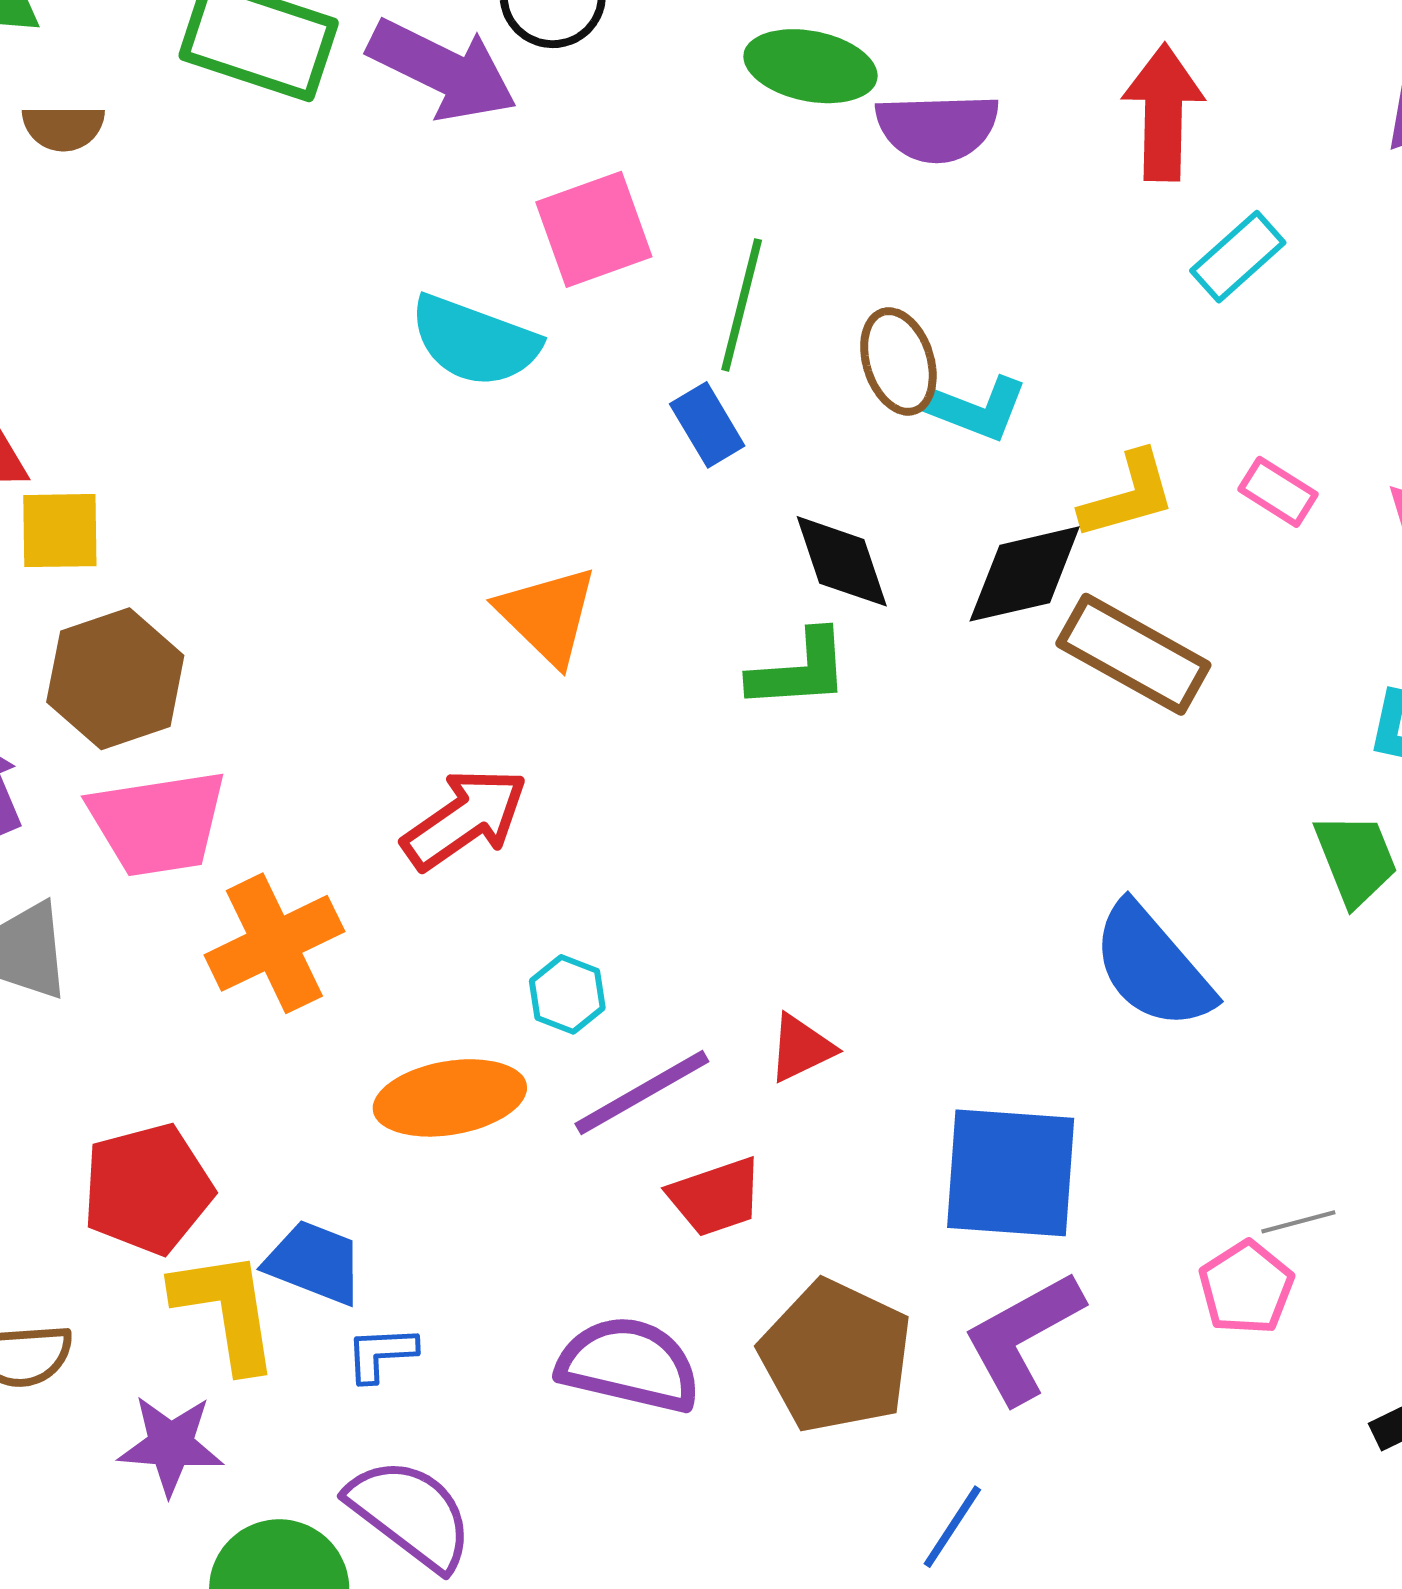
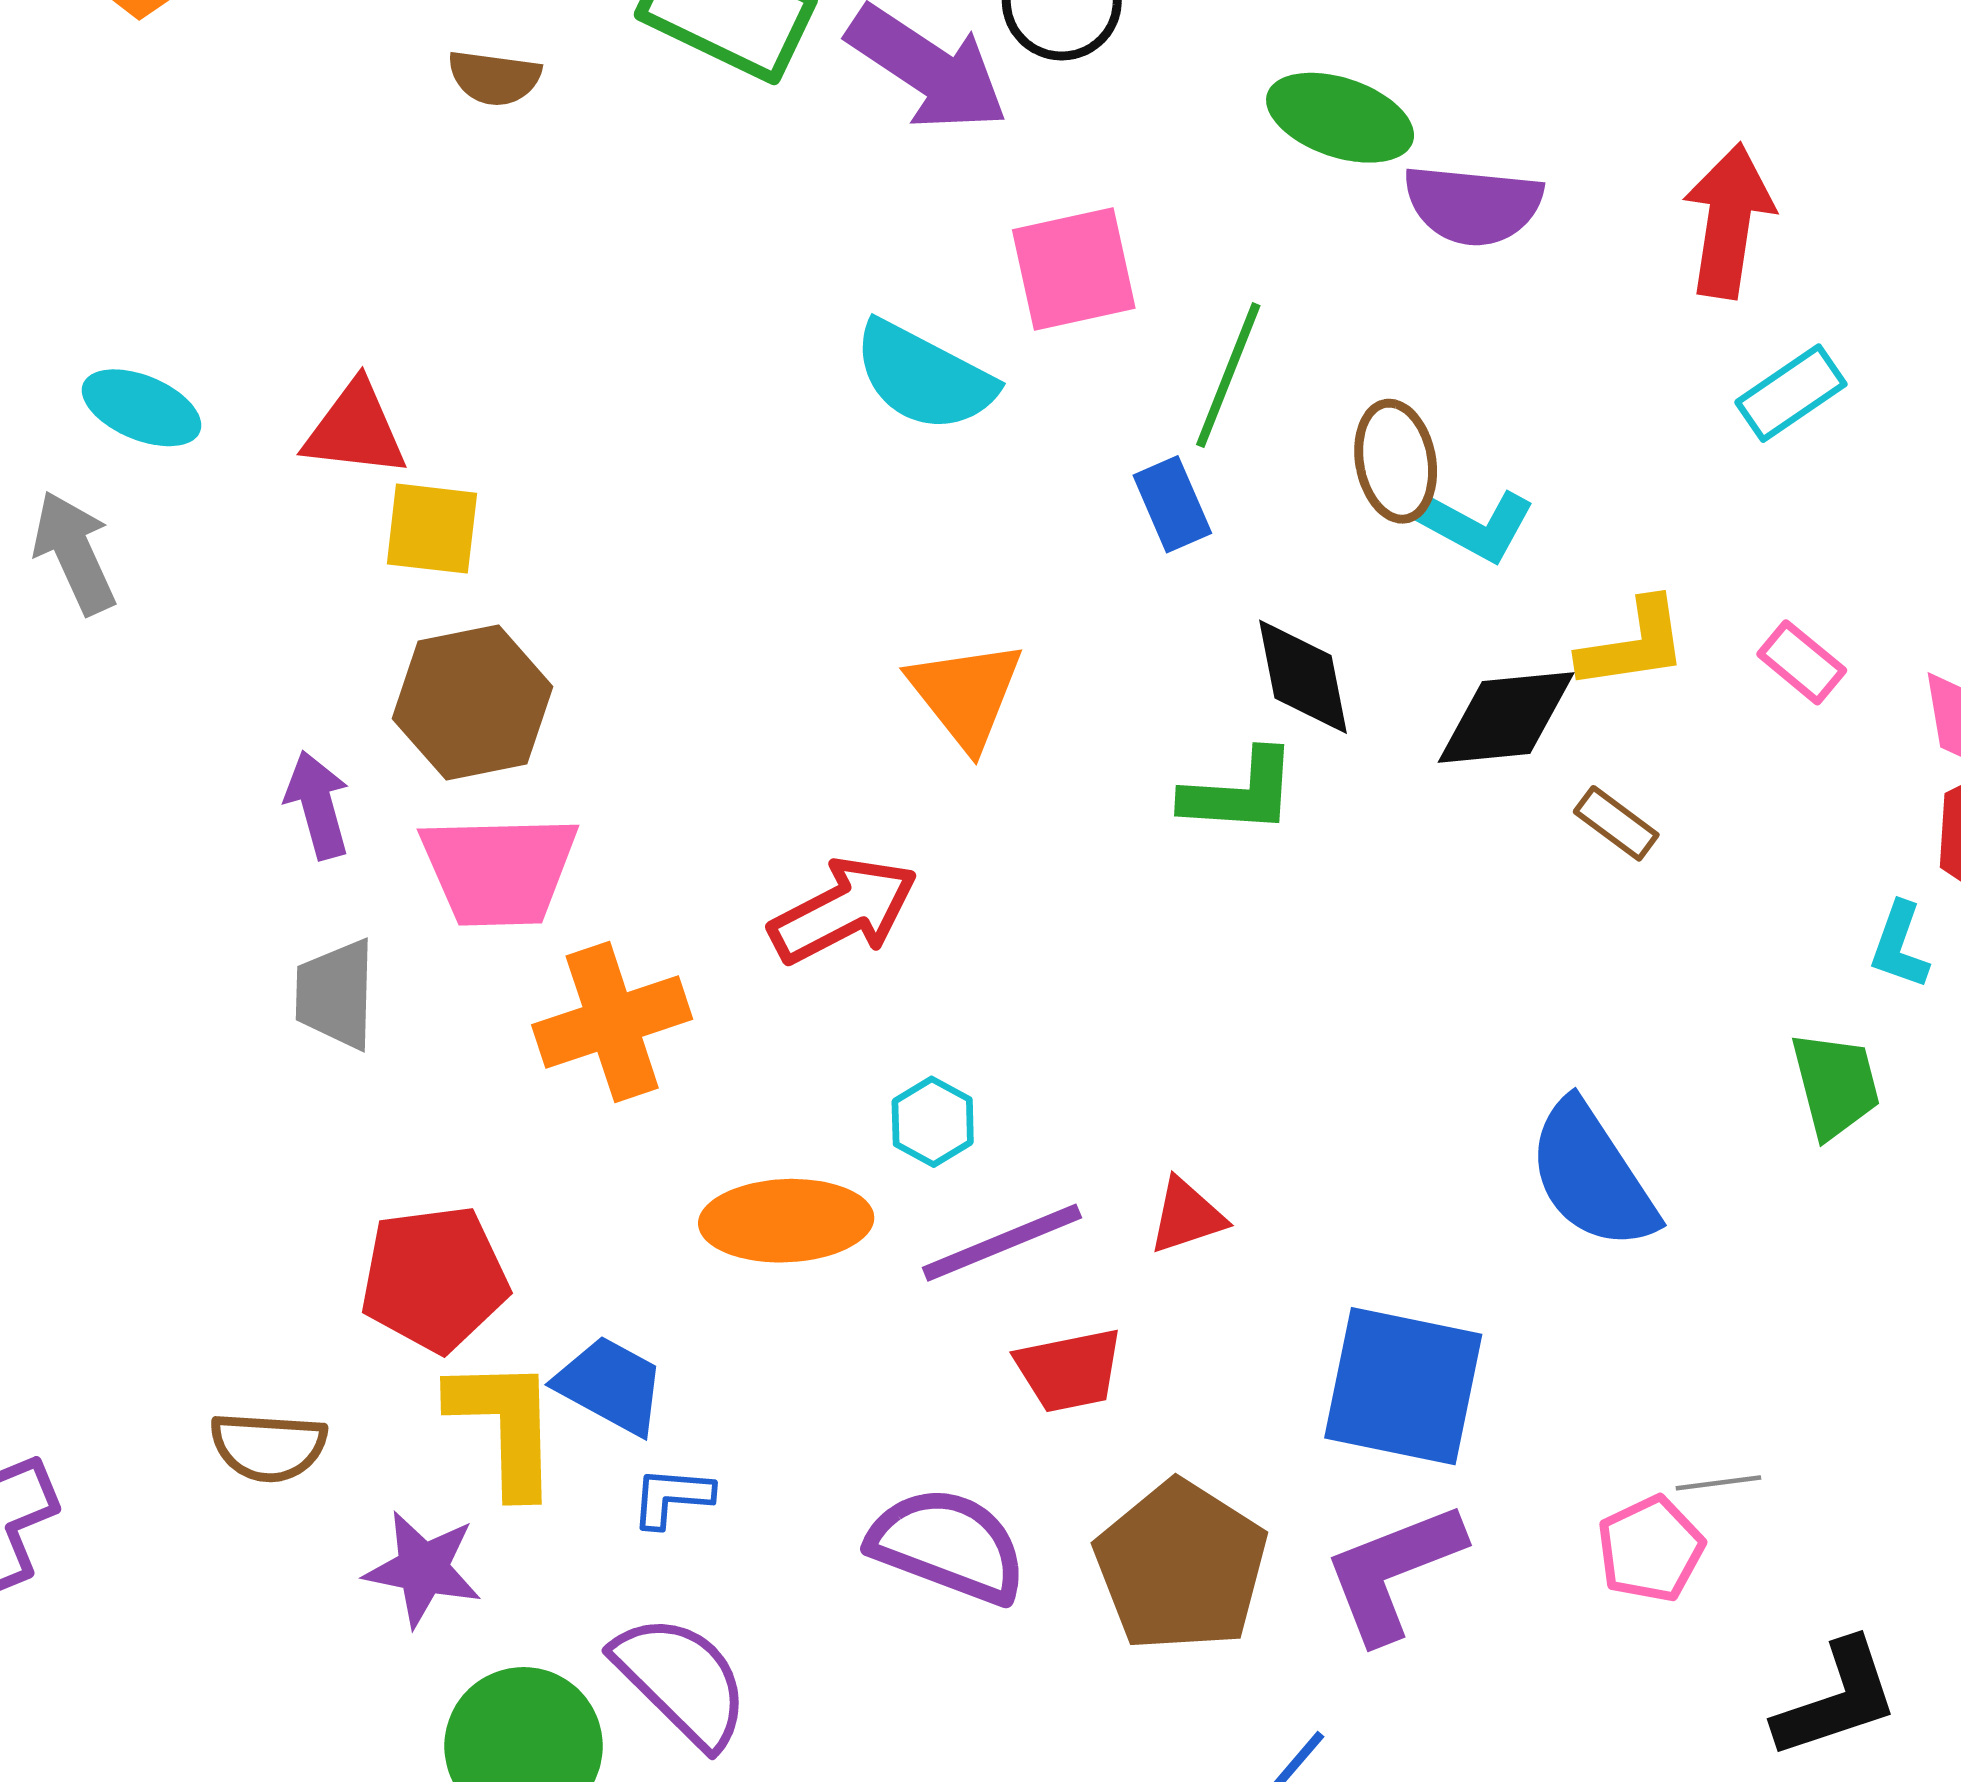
brown rectangle: (1133, 654) -> (1616, 823), size x0.5

